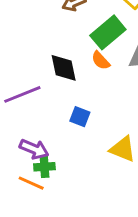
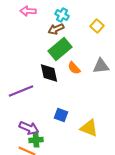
green rectangle: (108, 32) -> (60, 49), moved
blue square: (80, 117) -> (61, 115), moved

